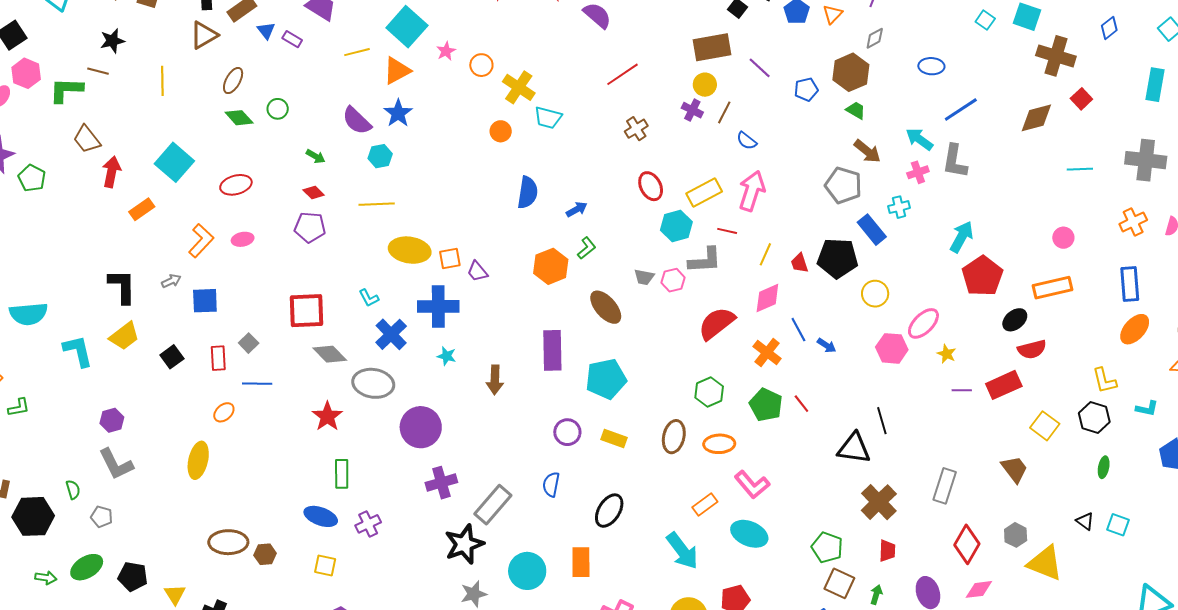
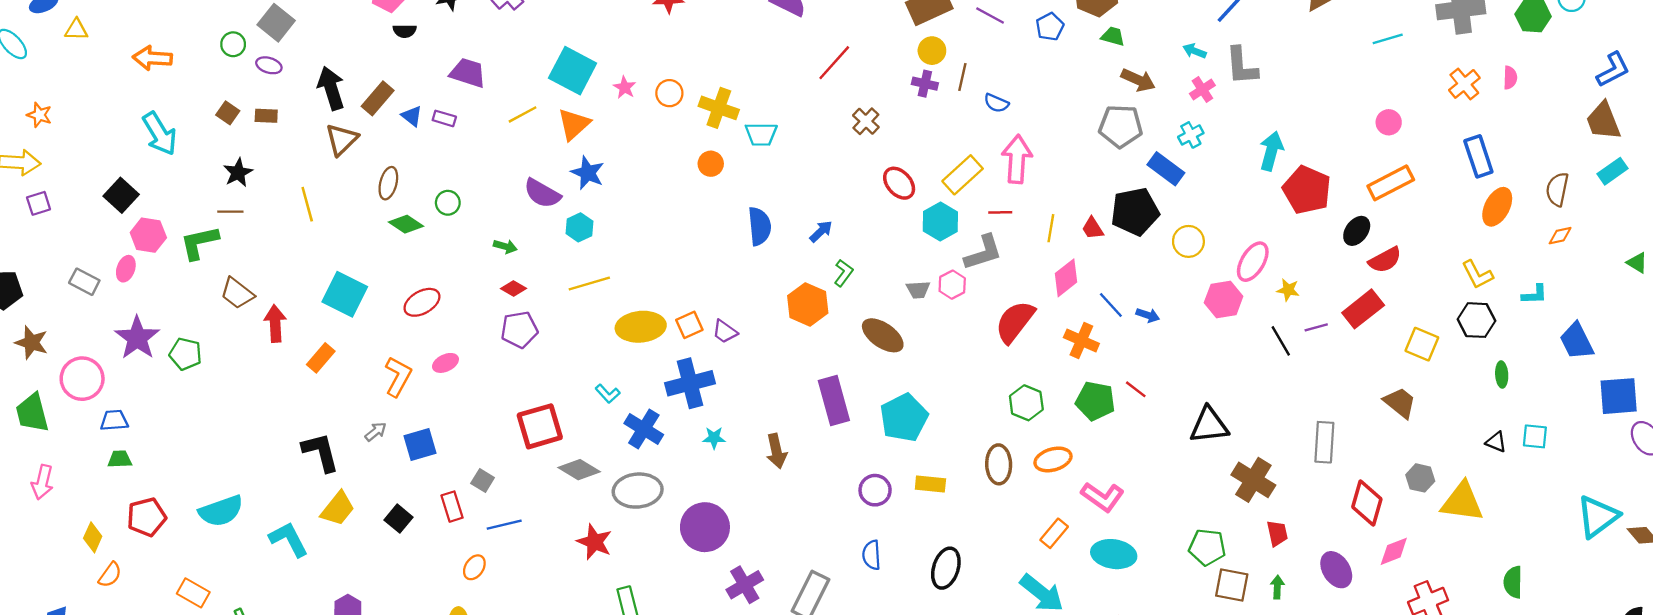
cyan arrow: (919, 139) -> (1195, 51), size x0.7
black line: (882, 421) -> (1281, 341), moved

